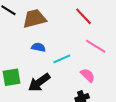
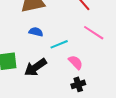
pink semicircle: (88, 75) -> (76, 62), moved

